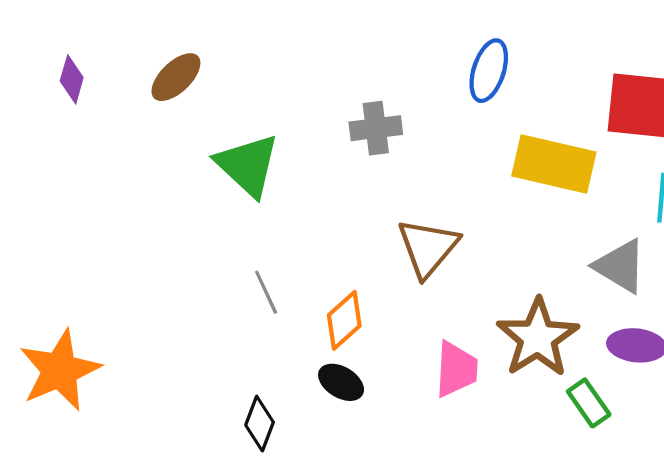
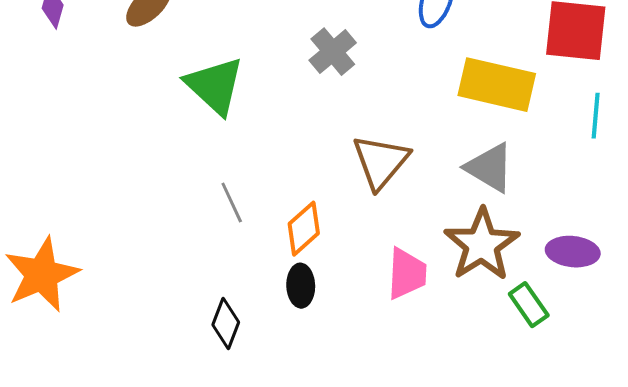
gray cross: (376, 128) -> (333, 52), turned -33
gray triangle: (620, 266) -> (490, 168), moved
black ellipse: (341, 382) -> (301, 286), turned 57

